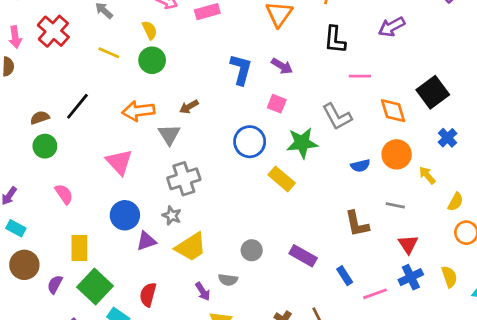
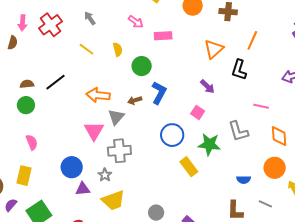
yellow semicircle: (150, 30) -> (118, 50), moved
black L-shape: (335, 40) -> (239, 70), moved
green circle: (152, 60) -> (142, 66), moved
blue L-shape: (241, 69) -> (159, 93), moved
pink triangle: (119, 162) -> (94, 131), moved
blue semicircle: (360, 166) -> (244, 180), moved
yellow rectangle: (79, 248) -> (24, 176), moved

